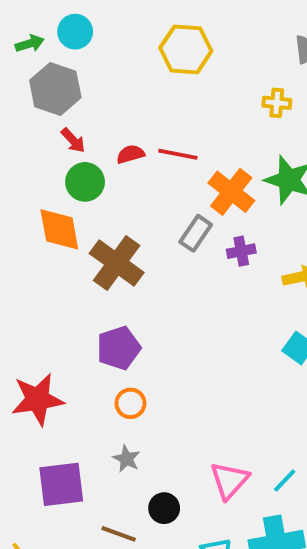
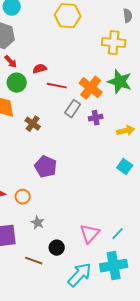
yellow cross: (277, 103) -> (114, 43), size x1.6
red line: (178, 154) -> (57, 86), moved
brown cross: (117, 263) -> (33, 124), size x0.6
purple pentagon: (119, 348) -> (46, 167), moved, turned -30
orange circle: (130, 403) -> (23, 197), moved

